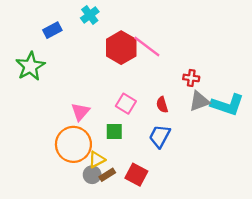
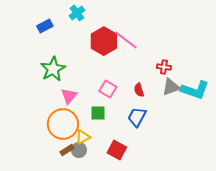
green star: (30, 66) -> (53, 69), moved
brown rectangle: (107, 175) -> (67, 150), moved

